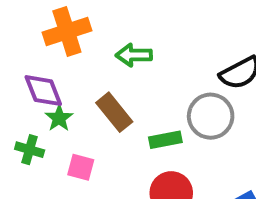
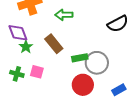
gray circle: (211, 116) -> (97, 63), moved
green cross: (30, 150) -> (17, 74), moved

